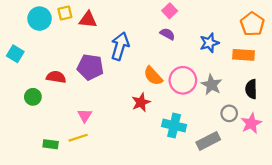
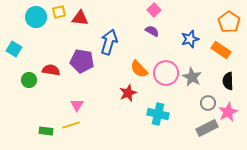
orange rectangle: (244, 55) -> (221, 50), turned 30
green circle: (33, 97) -> (29, 80), moved
gray rectangle: (208, 141) -> (207, 128), moved

